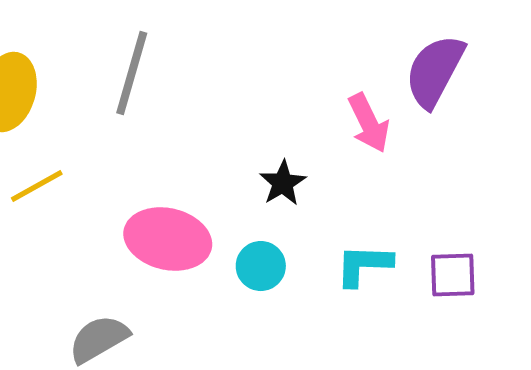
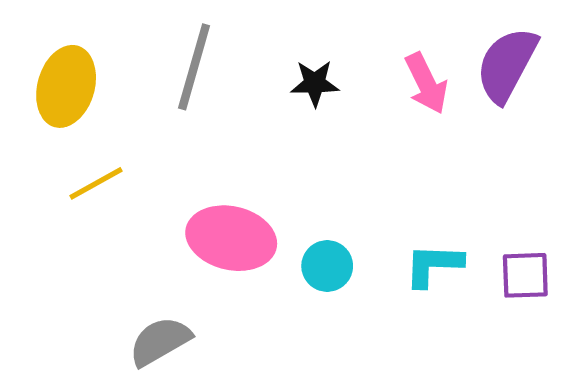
pink arrow: (369, 123) -> (426, 83), moved
black star: (283, 183) -> (315, 83), moved, turned 30

